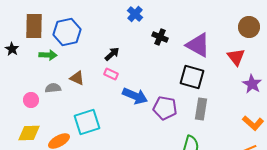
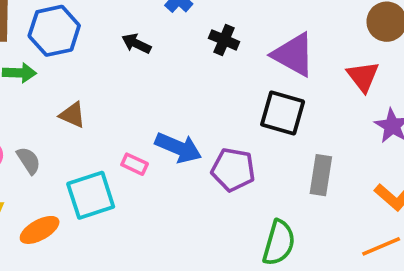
black arrow: (112, 54) -> (136, 44), moved, turned -112
pink rectangle: (111, 74) -> (135, 164), moved
gray semicircle: (53, 88) -> (29, 161), moved, turned 63
gray rectangle: (201, 109) -> (321, 175), moved

